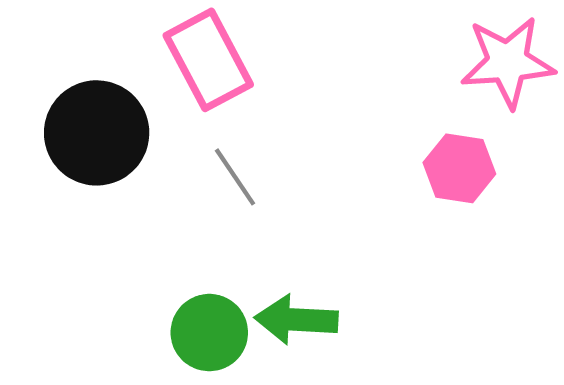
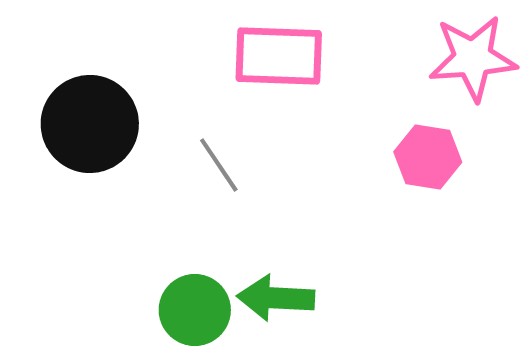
pink rectangle: (208, 60) -> (279, 56), moved, turned -60

